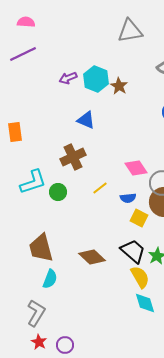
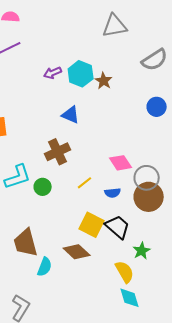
yellow square: (139, 218) -> (92, 225), moved, size x1.4
black trapezoid: (133, 251) -> (118, 227), moved
cyan semicircle: (50, 279) -> (45, 267), moved

